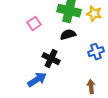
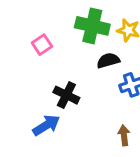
black semicircle: (68, 35) -> (108, 60), moved

